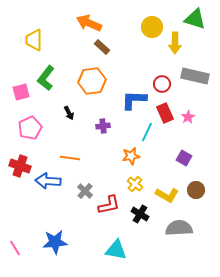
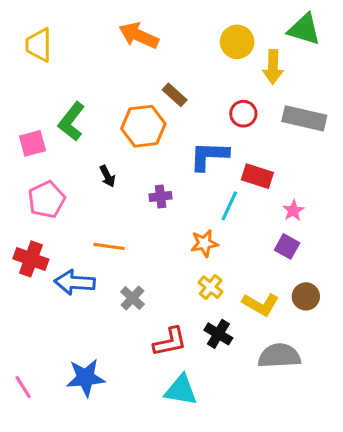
yellow trapezoid: (34, 40) -> (39, 45), moved
brown rectangle: (102, 47) -> (175, 95), moved
red circle: (162, 84) -> (243, 114), moved
red rectangle: (165, 113) -> (257, 176), turned -48
pink star: (188, 117) -> (293, 211), moved
red L-shape: (109, 205) -> (170, 342), moved

